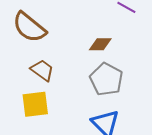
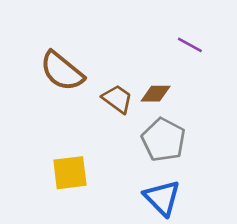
brown trapezoid: (42, 70) -> (117, 99), moved

